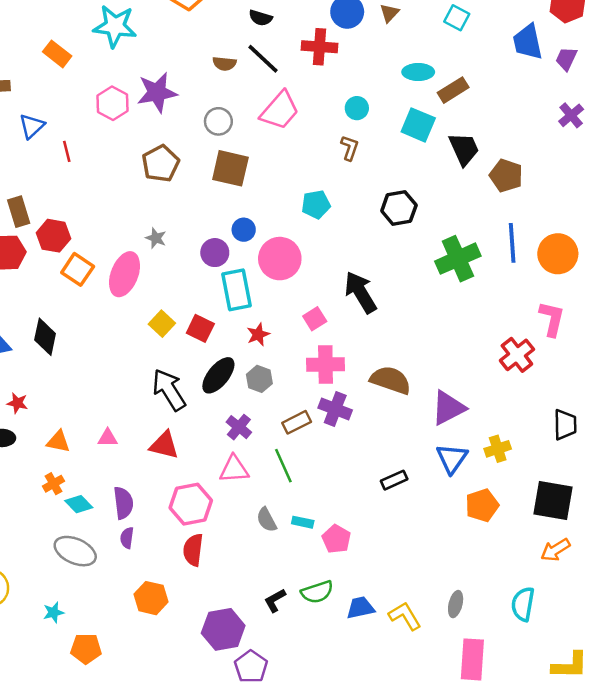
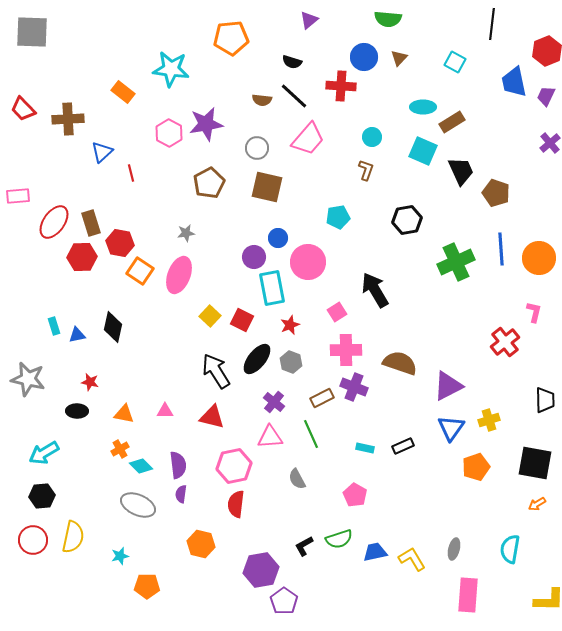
gray star: (156, 238) -> (186, 233), moved, turned -30
pink L-shape: (552, 319) -> (534, 312), size x0.7
cyan rectangle: (303, 522) -> (365, 448), moved
orange arrow: (555, 550) -> (537, 504), size x0.7

